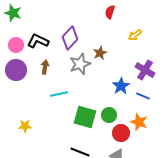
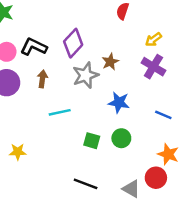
purple cross: (145, 70) -> (153, 67), moved
blue star: (121, 86) -> (119, 102), moved, turned -30
green square: (85, 117) -> (92, 141), size x0.6
orange star: (139, 122) -> (168, 154), moved
red circle: (121, 133) -> (156, 178), moved

